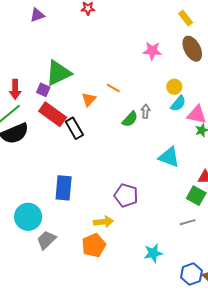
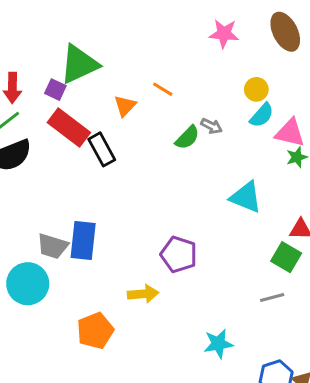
gray arrow: (146, 111) -> (211, 126), turned 112
gray trapezoid: (46, 240) -> (53, 246), moved, turned -120
orange pentagon: (94, 245) -> (95, 331), moved

